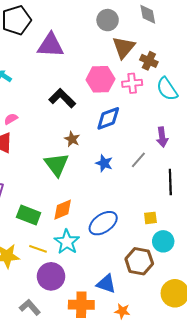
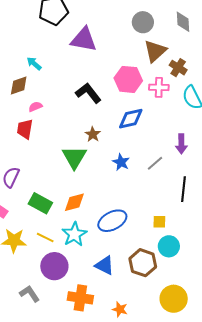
blue triangle: (106, 284) -> (105, 265), moved

